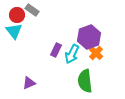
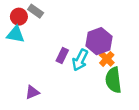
cyan triangle: (14, 31) -> (16, 34), turned -42
green semicircle: (85, 81) -> (113, 80), moved

